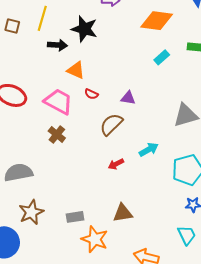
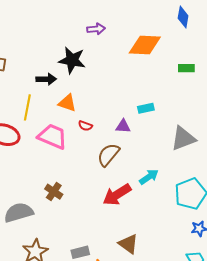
yellow line: (42, 18) -> (27, 107), moved
cyan rectangle: (162, 57) -> (146, 108), moved, turned 35
brown cross: (57, 135) -> (54, 192), moved
red arrow: (116, 164) -> (117, 195), size x1.8
brown triangle: (123, 213) -> (128, 244), turned 50

